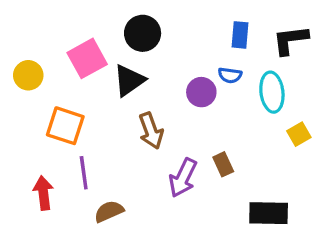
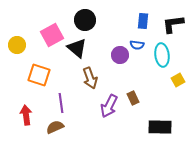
black triangle: (129, 80) -> (77, 48), turned -45
purple line: (84, 173) -> (61, 103), moved
brown semicircle: (109, 211) -> (55, 127), moved

